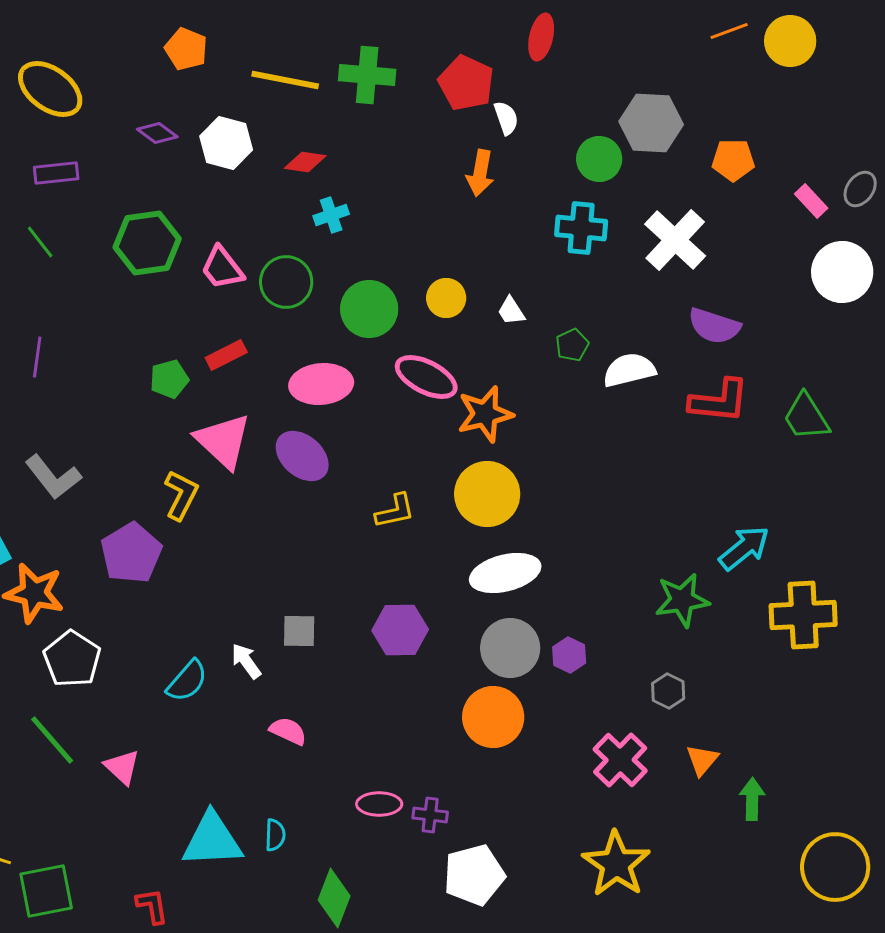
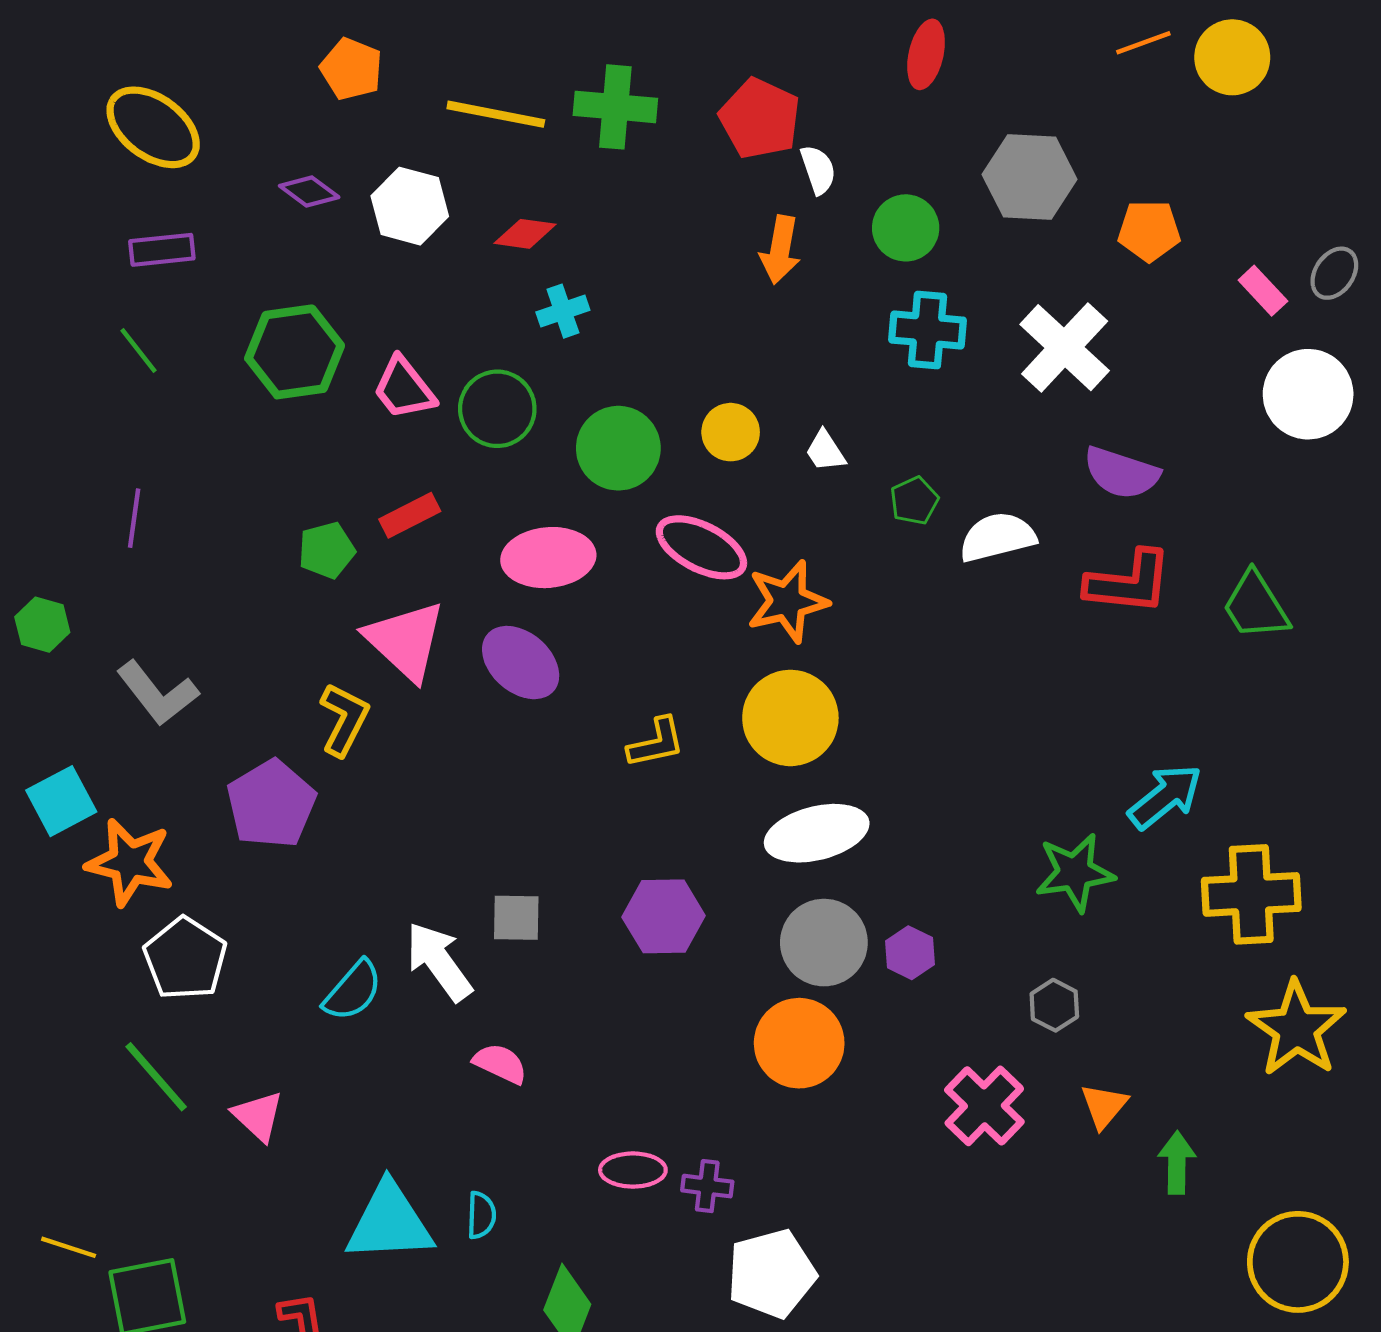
red ellipse: (541, 37) -> (926, 54), moved
green circle: (599, 159) -> (906, 228), moved
white arrow: (246, 661) -> (439, 961), size x1.5
yellow star: (616, 864) -> (1296, 1029), moved

